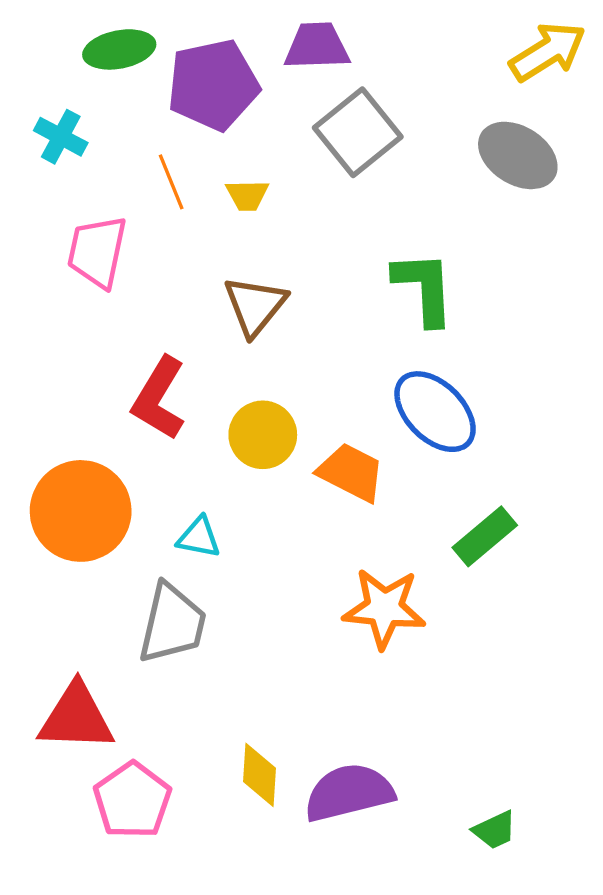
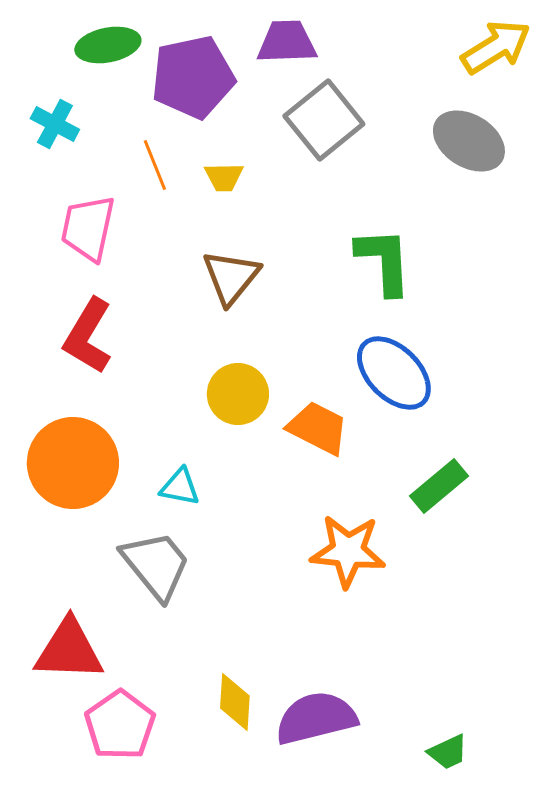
red L-shape: (159, 398) -> (88, 336), moved
gray trapezoid: (172, 624) -> (156, 565), turned -52

